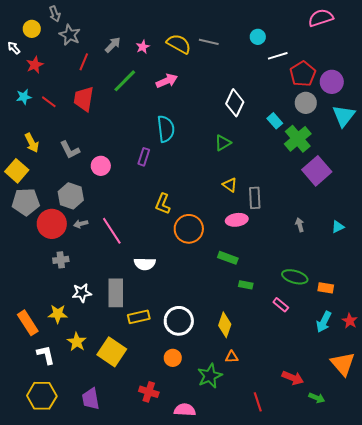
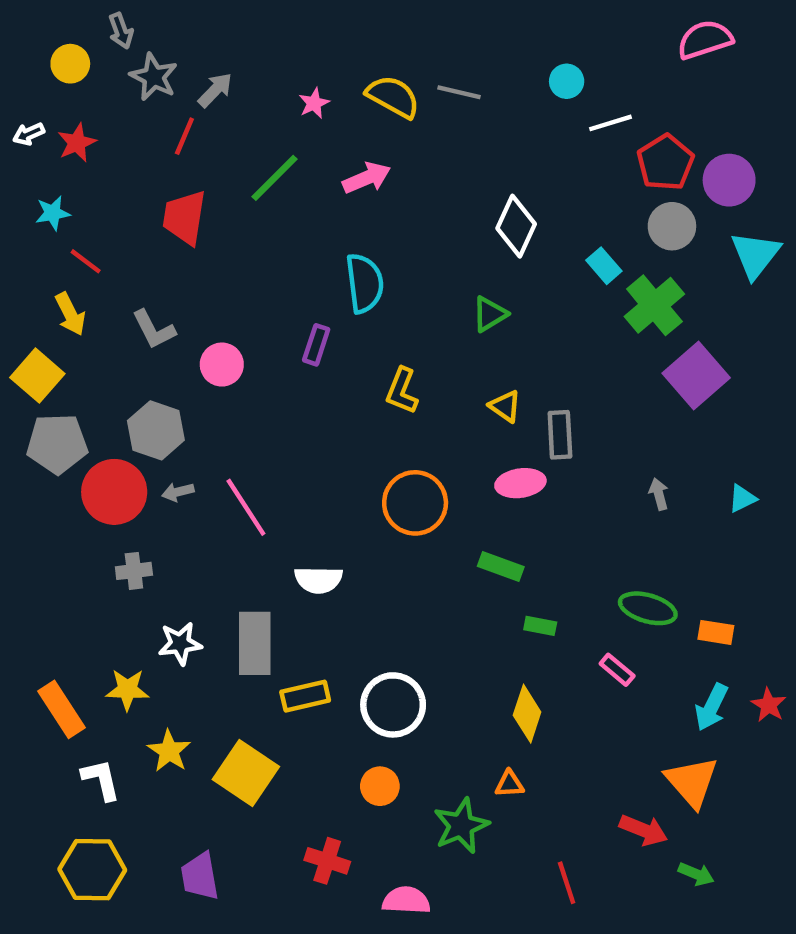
gray arrow: (113, 45) -> (215, 90), moved
white arrow: (14, 48) -> (29, 134), moved, turned -72
red line: (49, 102) -> (86, 261), moved
yellow L-shape: (163, 204) -> (402, 391), moved
yellow diamond: (225, 325) -> (527, 714), moved
orange triangle: (343, 364) -> (692, 782), moved

